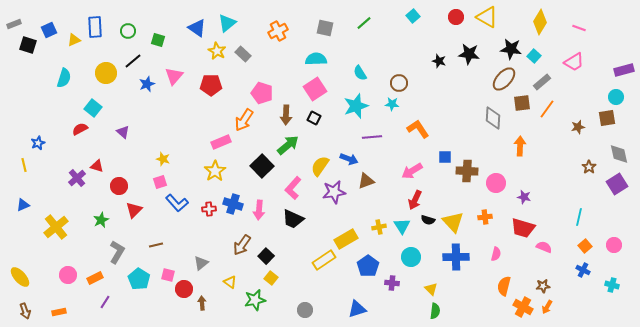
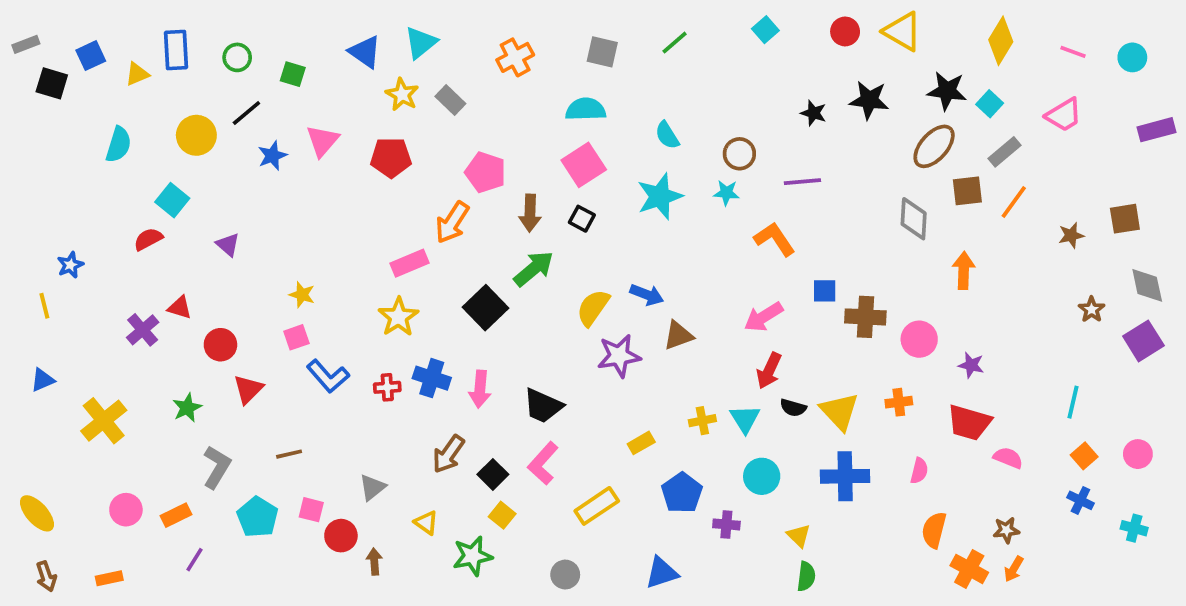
cyan circle: (616, 97) -> (1132, 57), moved
purple line: (372, 137) -> (802, 182), moved
pink L-shape: (293, 188) -> (543, 463), moved
yellow rectangle: (346, 239) -> (641, 443), size x0.6
yellow rectangle: (324, 260) -> (597, 506), moved

